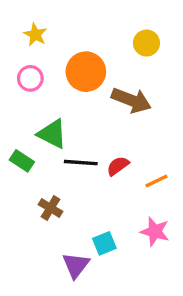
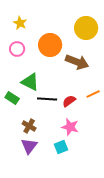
yellow circle: (146, 43) -> (86, 28), size x1.5
orange line: (157, 181) -> (93, 94), moved
pink star: (155, 232) -> (70, 127), moved
purple triangle: (76, 265) -> (29, 146), moved

